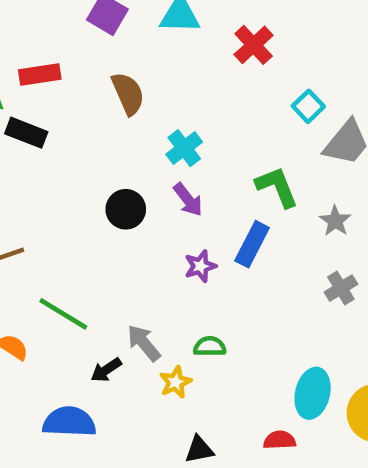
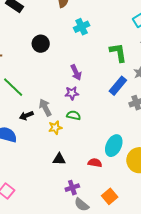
purple arrow: (188, 200) -> (76, 72), moved
black circle: (126, 209) -> (41, 44), moved
blue rectangle: (252, 244) -> (118, 86), moved
purple star: (200, 266) -> (72, 93), moved

